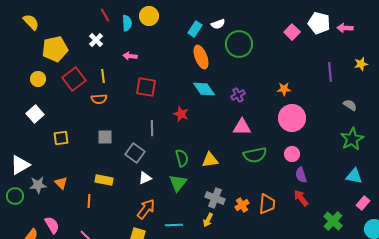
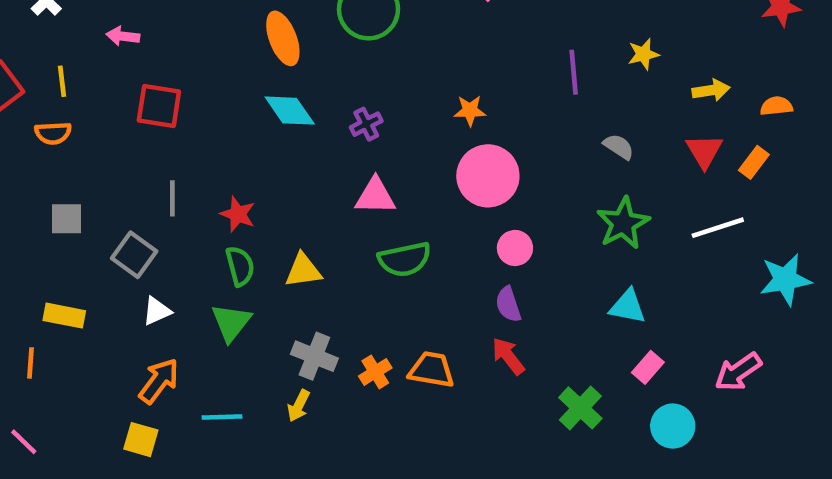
red star: (181, 114) -> (238, 214), moved
pink circle: (292, 154) -> (515, 248), moved
orange trapezoid: (267, 204) -> (432, 370), turned -85

